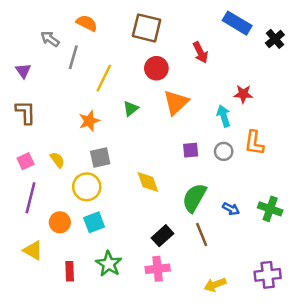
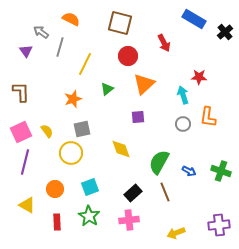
purple triangle: (23, 71) -> (26, 51), moved
purple square: (191, 150) -> (138, 117), moved
pink square: (26, 161) -> (21, 132), size x1.5
orange circle: (60, 222) -> (55, 189), moved
cyan square: (94, 222) -> (90, 187), moved

